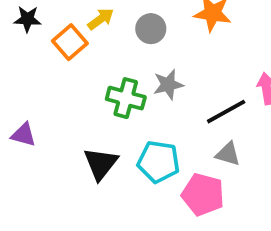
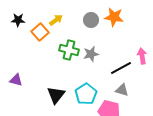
gray circle: (151, 29) -> (91, 20), moved
green cross: (126, 98) -> (69, 50), moved
cyan pentagon: (159, 162) -> (86, 94), turned 30

